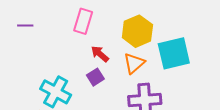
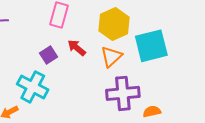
purple square: (95, 77) -> (49, 55), moved

